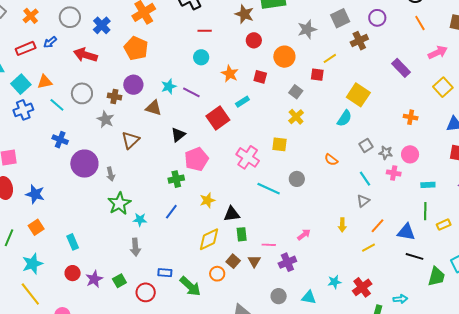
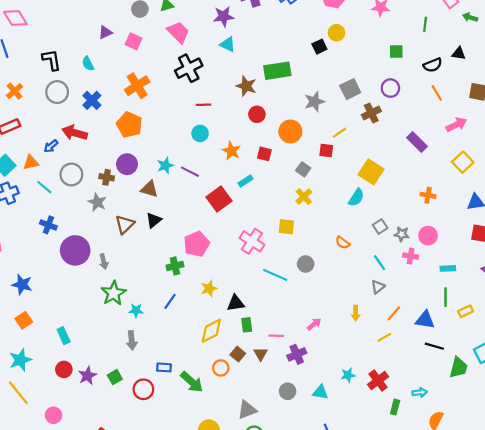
blue arrow: (50, 42) -> (51, 146), moved
black triangle: (178, 135) -> (154, 220), moved

